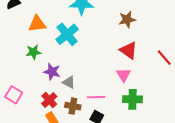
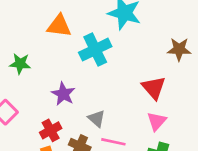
red triangle: (129, 50) -> (154, 88), moved
green star: (33, 52) -> (20, 64), moved
gray triangle: (69, 82) -> (97, 118), moved

